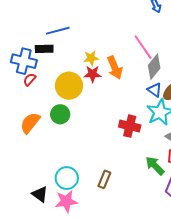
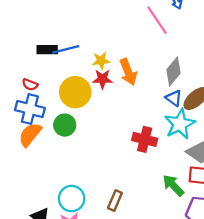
blue line: (58, 31) -> (66, 49), moved
pink line: (143, 47) -> (157, 20), moved
blue cross: (24, 61) -> (30, 109), moved
red semicircle: (30, 79) -> (30, 85), turned -112

